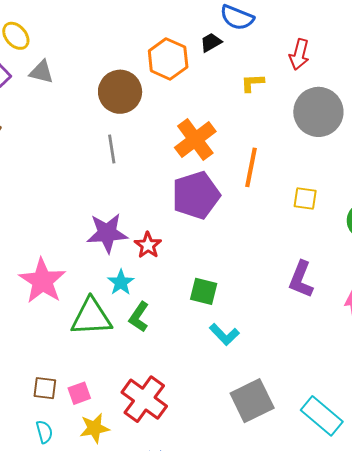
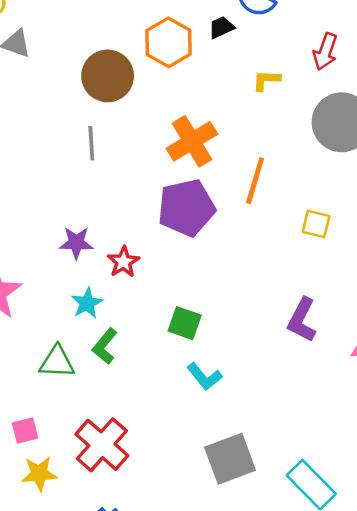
purple star: (107, 233) -> (76, 243), size x0.7
green triangle: (91, 317) -> (57, 362), moved, size x0.7

